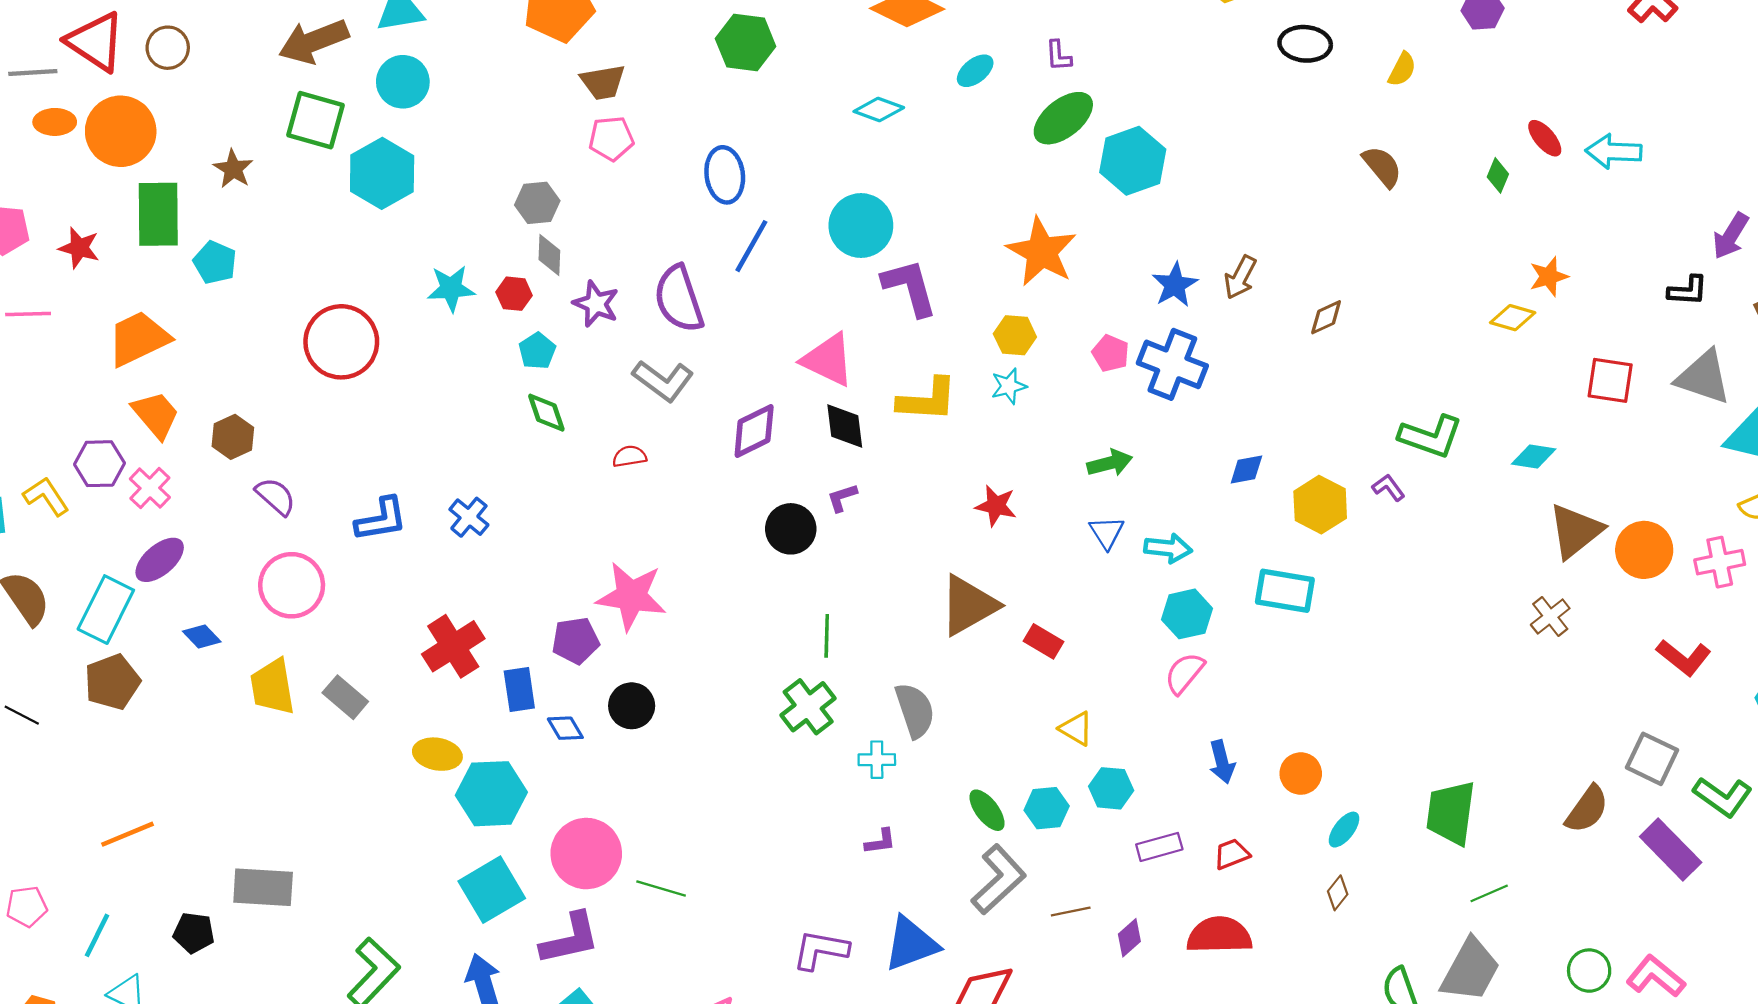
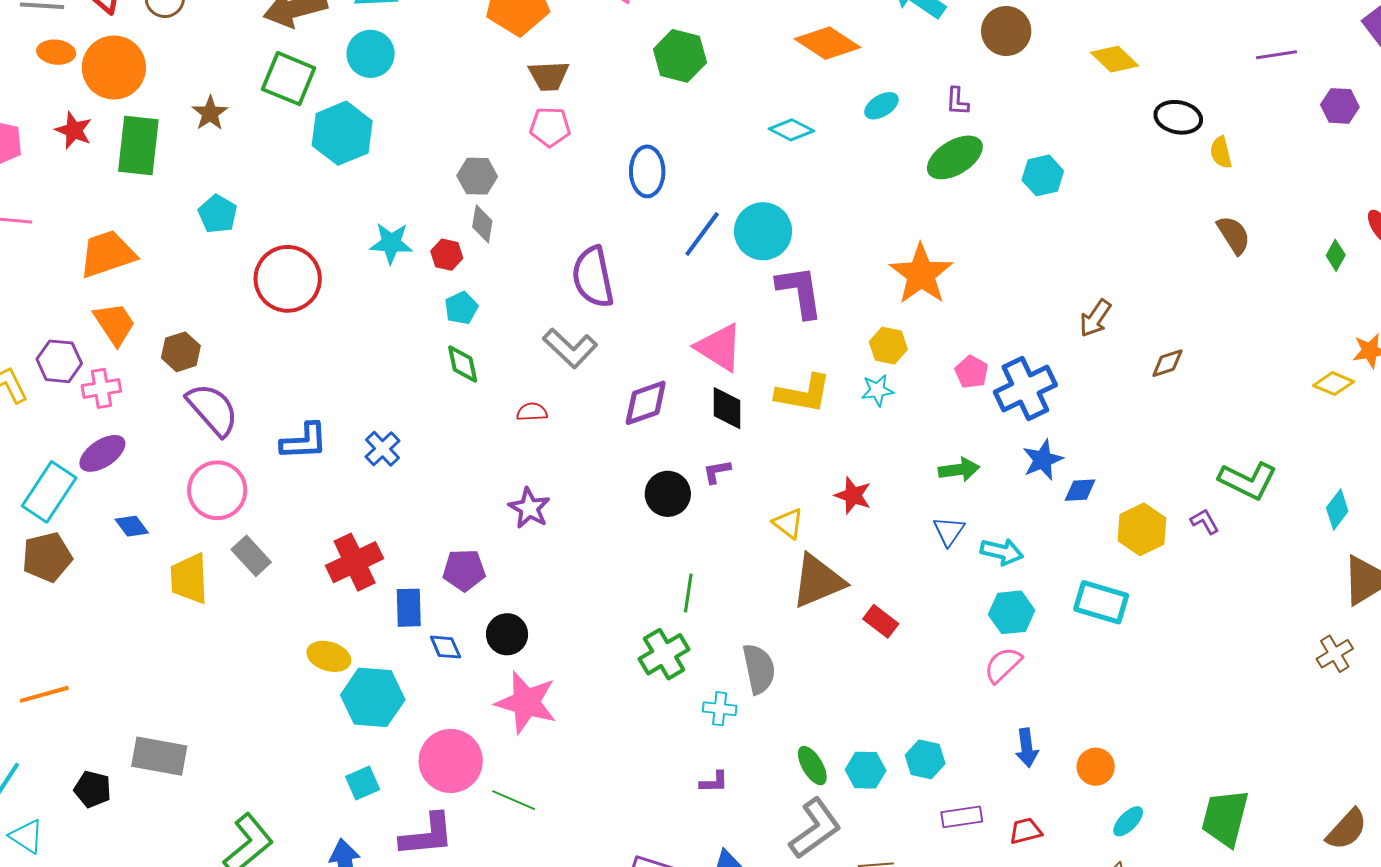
yellow semicircle: (1402, 69) -> (1221, 152), moved, turned 132
cyan hexagon: (1133, 161) -> (1043, 175), moved, size x0.7
blue line: (751, 246) -> (702, 234), moved
red star: (79, 248) -> (74, 130), moved
cyan pentagon: (215, 262) -> (218, 214), moved
blue star: (1175, 285) -> (1043, 460), moved
purple star: (596, 304) -> (529, 508), moved
blue cross: (1172, 364) -> (1025, 388), turned 36
cyan diamond: (1534, 457) -> (1337, 509), turned -69
pink cross: (150, 488) -> (101, 388), turned 30
purple semicircle: (276, 496) -> (213, 409), size x1.5
pink star: (631, 596) -> (526, 702), moved
gray rectangle: (345, 697) -> (251, 556), moved
yellow triangle: (1076, 729) -> (788, 523), moved
cyan square: (492, 890) -> (363, 783), size x0.6

